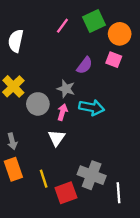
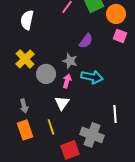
pink square: (114, 60) -> (120, 36), moved
yellow line: (44, 179) -> (51, 127), moved
white line: (118, 193) -> (115, 114), moved

